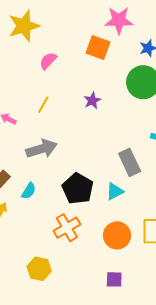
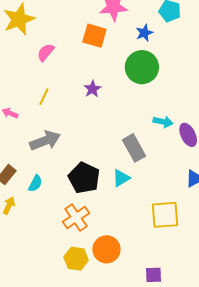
orange circle: (117, 235) -> (106, 249), moved
yellow hexagon: (39, 269) -> (76, 259), moved
purple square: (114, 279) -> (154, 275), moved

